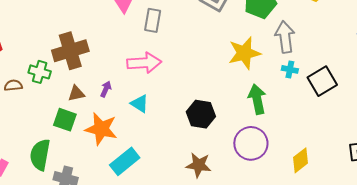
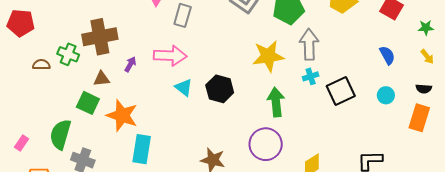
cyan cross: (290, 69) -> (311, 76), turned -35
purple arrow: (106, 89) -> (130, 64), moved
cyan triangle: (140, 104) -> (184, 87), moved
black hexagon: (201, 114) -> (220, 89), moved
cyan rectangle: (125, 161) -> (142, 149), turned -48

